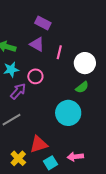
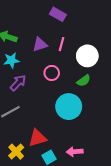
purple rectangle: (43, 23) -> (58, 14), moved
purple triangle: (37, 44) -> (40, 44), moved, turned -49
pink circle: (35, 76) -> (52, 73), moved

